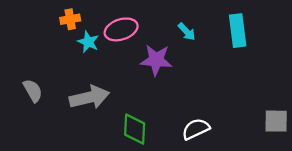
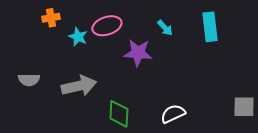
orange cross: (70, 19) -> (51, 18), moved
gray semicircle: (33, 91) -> (29, 80), turned 120

